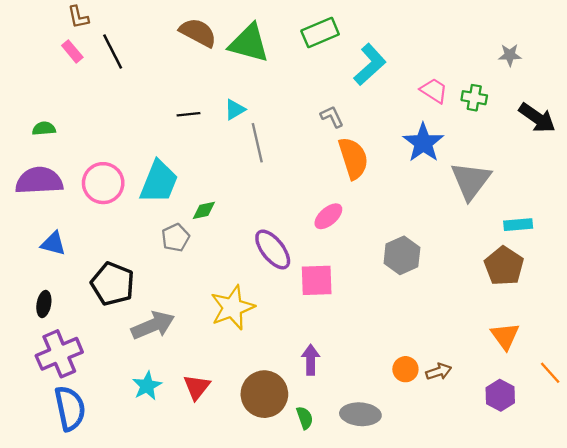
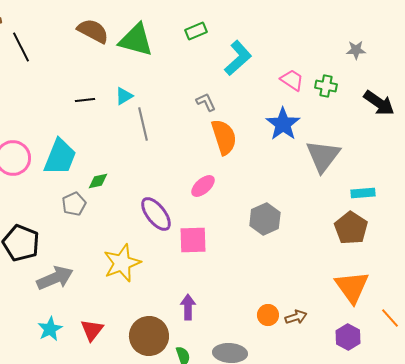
green rectangle: (320, 32) -> (196, 31), size x0.7
orange triangle: (505, 336) -> (352, 287), size x1.4

